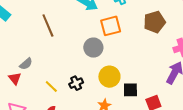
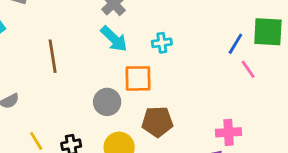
brown pentagon: (154, 22) -> (157, 122), moved

